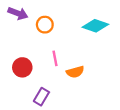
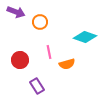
cyan diamond: (95, 26) -> (85, 37), moved
purple rectangle: (41, 97) -> (37, 86), turned -63

